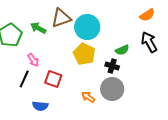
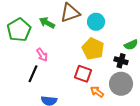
cyan circle: (87, 27) -> (96, 22), size x0.7
red square: (53, 79) -> (83, 74), moved

